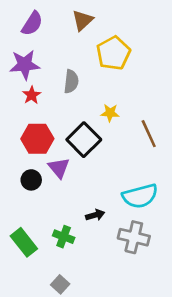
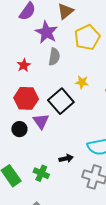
purple star: (25, 65) -> (46, 32), moved, turned 30

